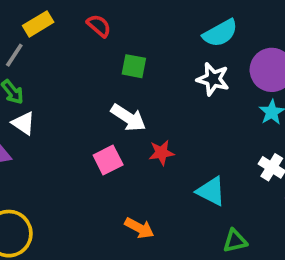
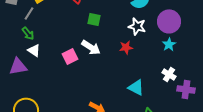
red star: (161, 153) -> (126, 47), moved
pink square: (108, 160) -> (70, 56), moved

